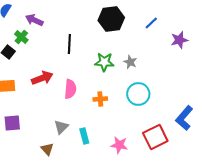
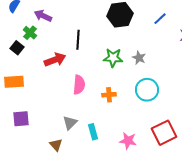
red arrow: (42, 78) -> (55, 60), moved

